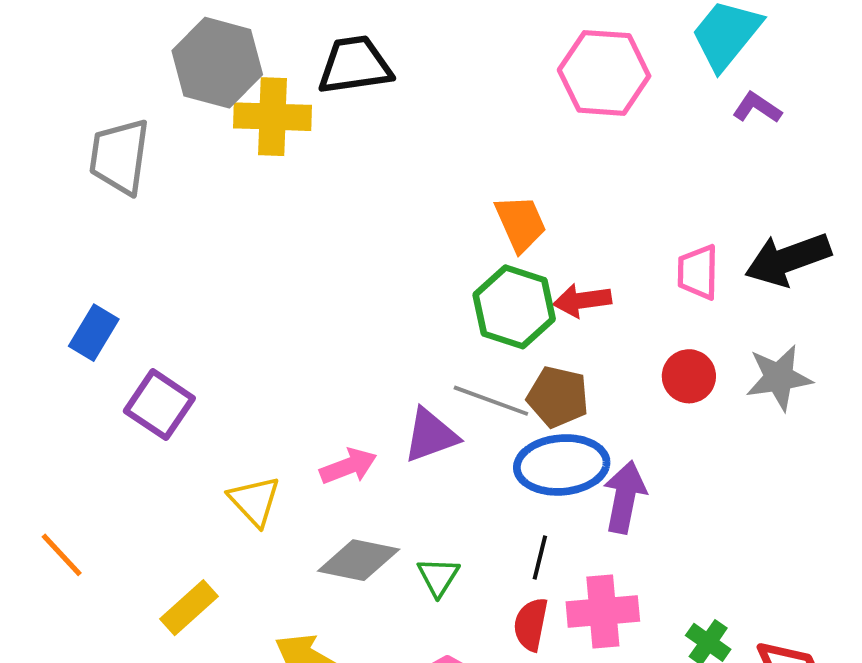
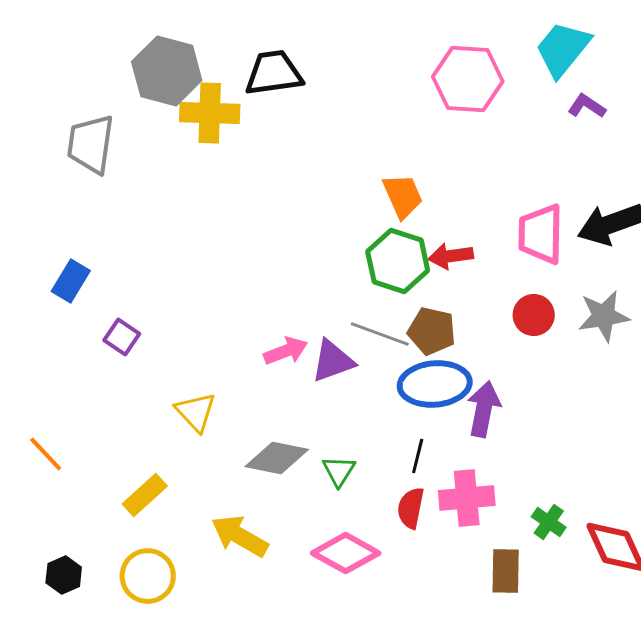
pink trapezoid: (698, 272) -> (541, 234), size x1.4
purple square: (159, 405) -> (122, 337), size x0.7
pink arrow: (348, 466) -> (286, 351), moved

